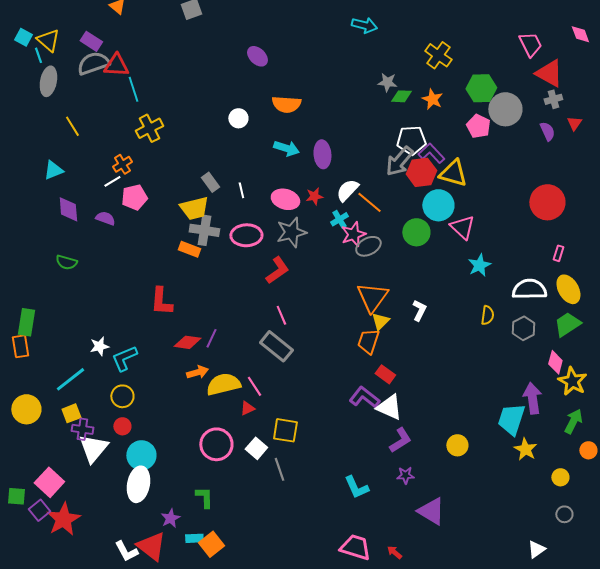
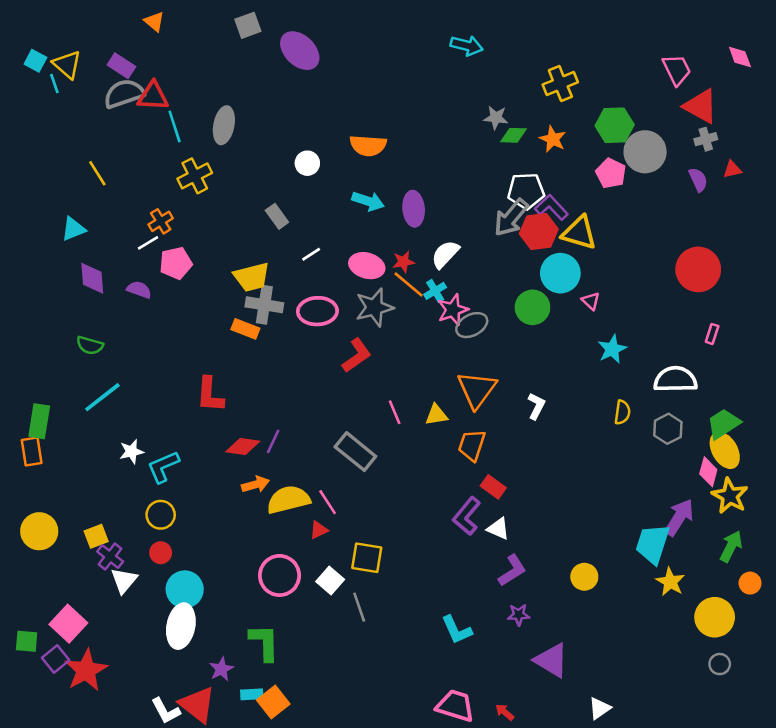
yellow cross: (438, 55) -> (560, 83), turned 32
purple ellipse: (257, 56) -> (300, 51), moved, size x1.5
gray ellipse: (48, 81) -> (224, 125), moved
red triangle: (574, 123) -> (732, 169), turned 42
gray rectangle: (210, 182) -> (277, 216), moved
white line: (241, 190) -> (311, 254), turned 70
orange line: (369, 202) -> (409, 285), moved
pink triangle: (462, 227) -> (591, 301), size x0.6
yellow ellipse: (568, 289) -> (725, 450), moved
pink line: (281, 315) -> (395, 412), moved
yellow triangle: (380, 321) -> (436, 415), moved, turned 36
cyan line: (70, 379) -> (102, 397), moved
purple L-shape: (364, 397) -> (467, 516), turned -88
purple arrow: (532, 398) -> (679, 517), turned 40
white triangle: (389, 407) -> (498, 529), size x0.7
purple cross: (82, 429) -> (110, 557), turned 30
white triangle: (93, 448) -> (124, 581), size x0.7
yellow circle: (560, 477) -> (715, 617), size x1.8
green L-shape: (204, 497) -> (264, 643), size x1.4
white triangle: (536, 549) -> (600, 708), moved

